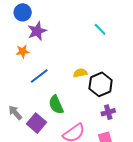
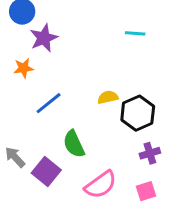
cyan line: (100, 29) -> (135, 33), turned -40

